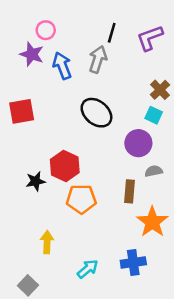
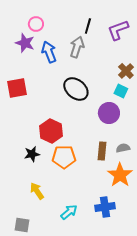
gray semicircle: (154, 171) -> (123, 148), moved
black star: (36, 181) -> (32, 154), moved
yellow arrow: (47, 242) -> (37, 191), turned -36
gray square: (28, 285) -> (22, 225), turned -35

